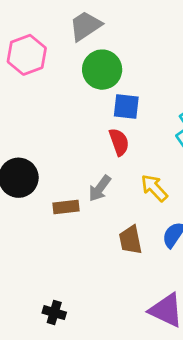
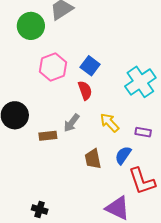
pink hexagon: (27, 55) -> (53, 67), moved
green circle: (102, 70) -> (31, 26), moved
blue square: (126, 106) -> (90, 66), turned 30

